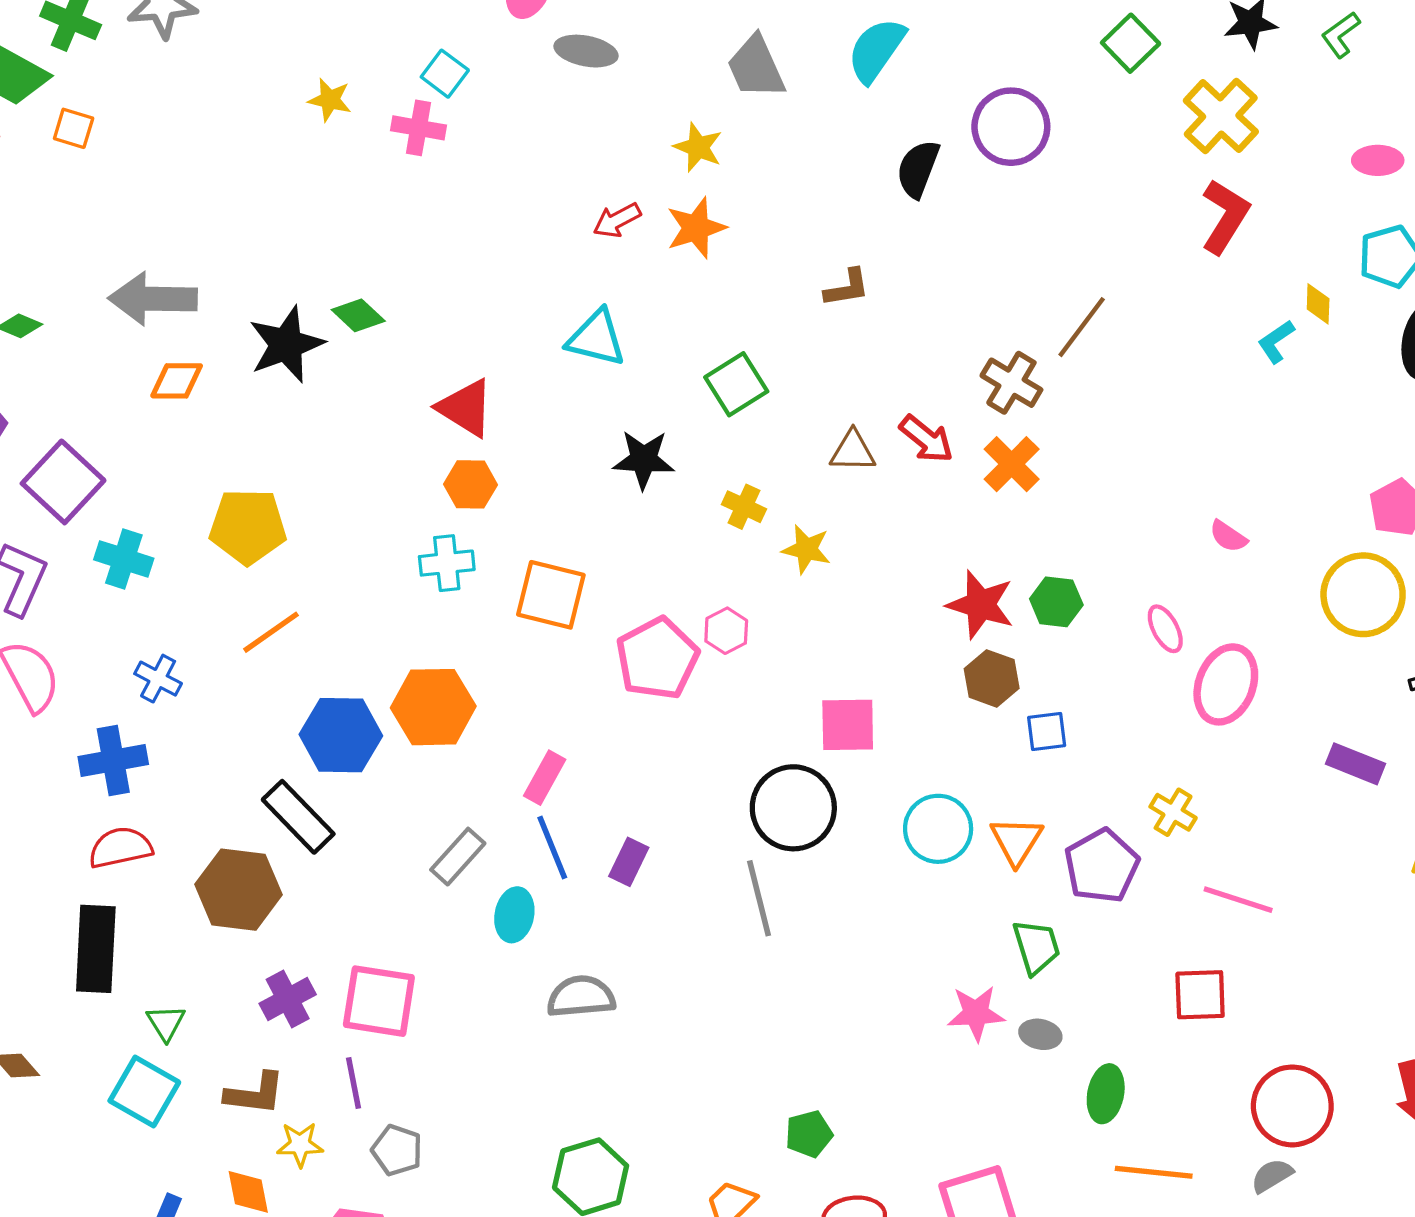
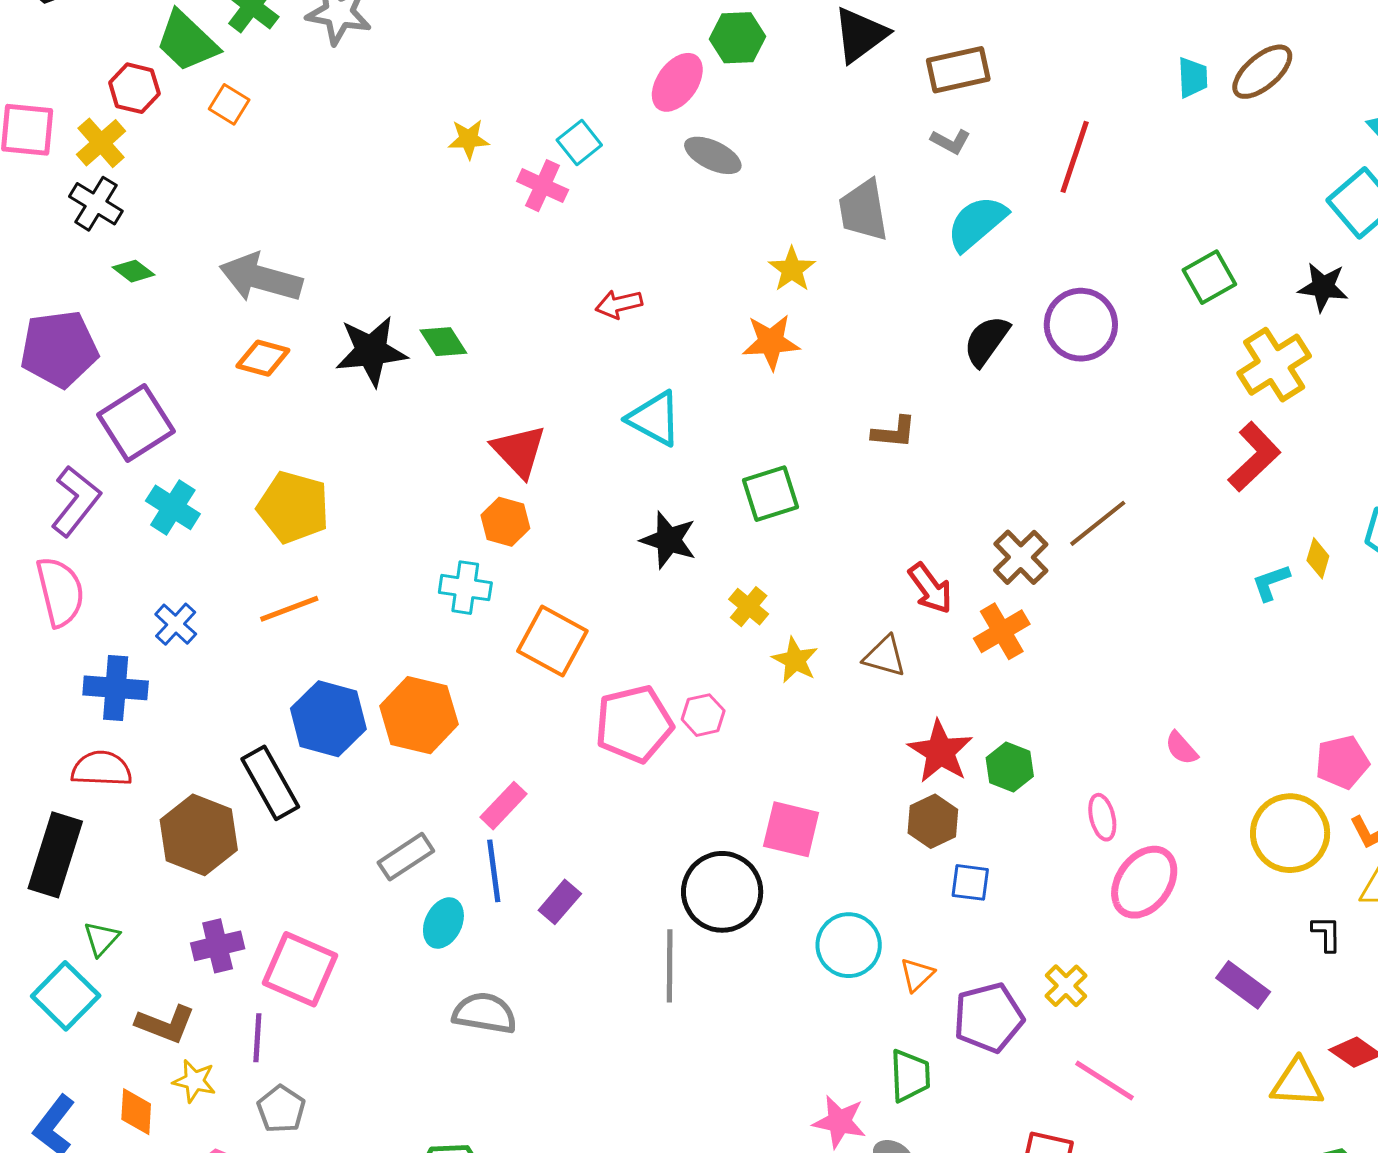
yellow star: (330, 100) -> (469, 139), turned -30
red arrow: (617, 220) -> (619, 304), moved
brown triangle: (853, 451) -> (885, 656), moved
orange triangle: (1016, 841) -> (917, 975), size x0.7

